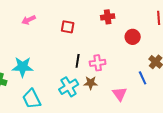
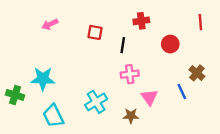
black line: (78, 61) -> (123, 45), moved
brown star: (91, 83) -> (131, 116), moved
pink triangle: (120, 94) -> (149, 97), moved

